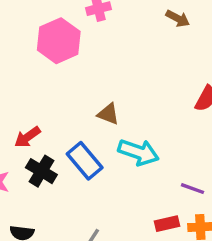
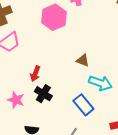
red arrow: (27, 137) -> (35, 74), turned -35
blue rectangle: (85, 161) -> (83, 105), moved

